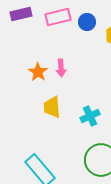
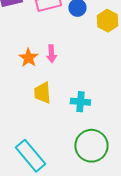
cyan cross: (90, 116) -> (80, 102), turned 30

